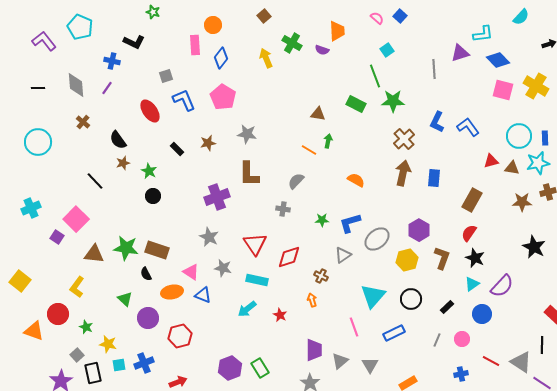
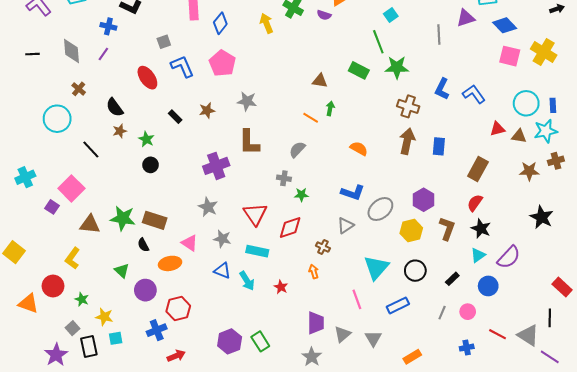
brown cross: (404, 139) -> (408, 106), turned -30
cyan circle: (38, 142) -> (57, 119), moved
green star: (322, 220) -> (301, 195), moved
blue L-shape: (350, 223) -> (353, 193), turned -145
blue triangle: (203, 295) -> (222, 271), moved
cyan arrow: (247, 309) -> (247, 281), turned -84
blue cross: (144, 363) -> (157, 330), moved

